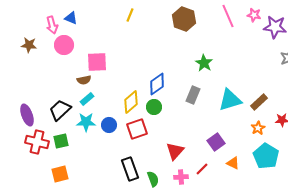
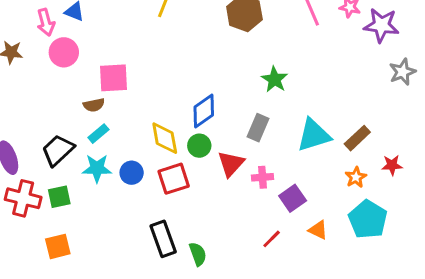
yellow diamond: (131, 102) -> (165, 138), turned -60
red triangle: (175, 151) -> (231, 164), moved
pink cross: (181, 177) -> (262, 177), moved

